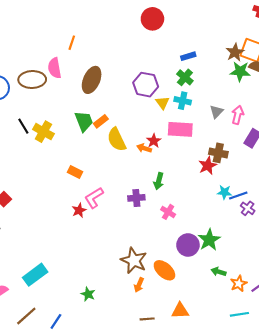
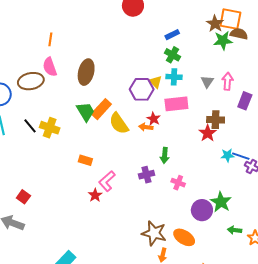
orange line: (72, 43) -> (50, 39), moved
purple hexagon: (146, 85) -> (142, 89), moved
orange rectangle: (101, 121) -> (101, 109), size x1.5
blue line: (238, 195) -> (241, 156), turned 48

